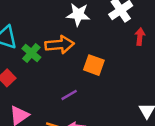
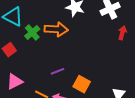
orange square: (94, 65) -> (82, 84), moved

